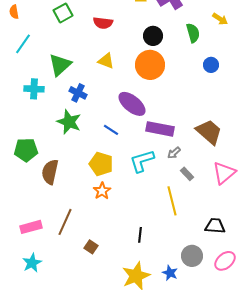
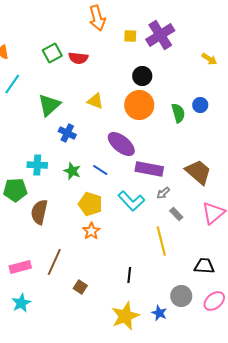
red semicircle: (103, 23) -> (78, 58), moved
green semicircle: (193, 33) -> (178, 113), moved
cyan cross: (34, 89) -> (37, 165), moved
green star: (69, 122) -> (72, 171), moved, size x0.7
cyan L-shape: (142, 161) -> (131, 201), turned -116

